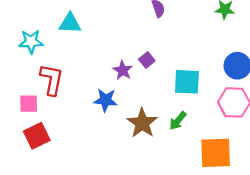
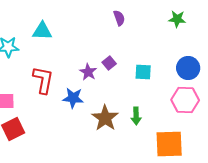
red L-shape: (52, 79) -> (43, 80), moved
cyan square: (187, 82) -> (143, 72), moved, size x0.7
green arrow: (178, 121) -> (136, 116), turned -42

